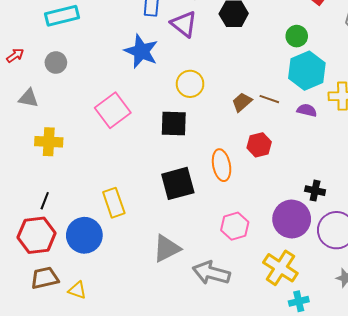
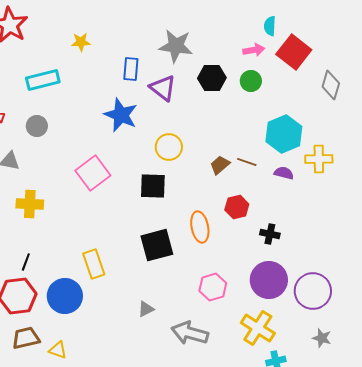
green circle: (297, 36) -> (251, 81), moved
black cross: (315, 191) -> (270, 234), moved
gray triangle: (167, 248) -> (146, 309), size x0.6

